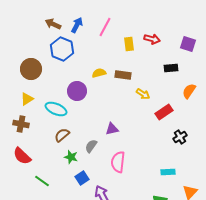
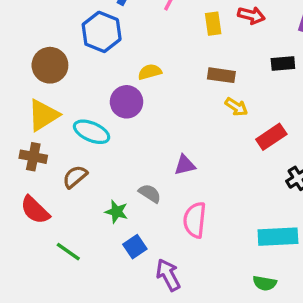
yellow semicircle: (99, 73) -> (150, 72), moved
brown rectangle: (123, 75) -> (221, 75), moved
yellow triangle: (27, 99) -> (43, 115), size x1.5
brown semicircle: (62, 135) -> (75, 177), moved
gray semicircle: (91, 146) -> (150, 193), turned 88
cyan rectangle: (168, 172) -> (278, 237), size x1.6

